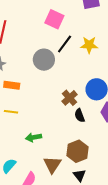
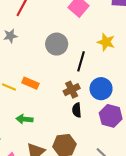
black line: (65, 44) -> (81, 61), moved, turned -36
orange rectangle: (12, 85) -> (30, 83), moved

